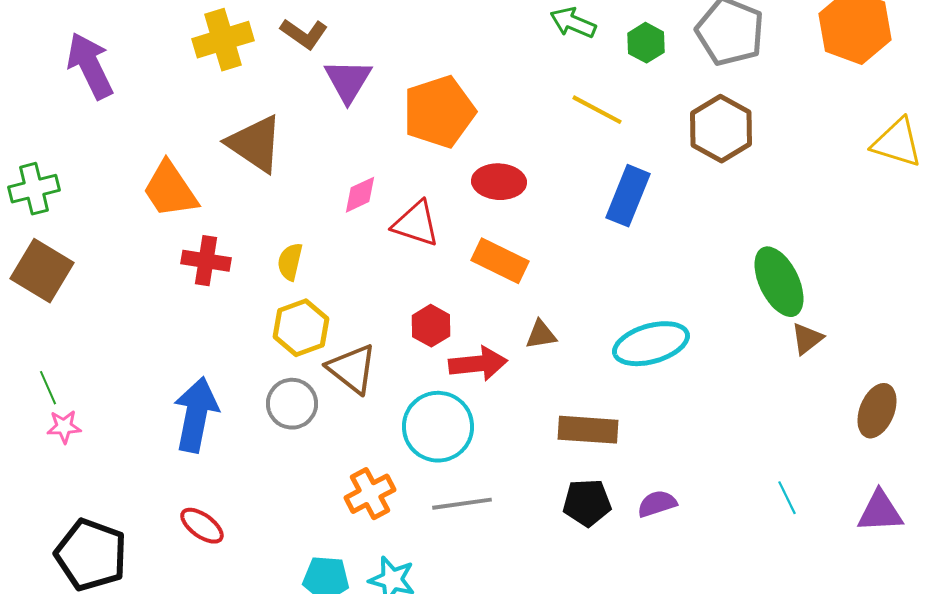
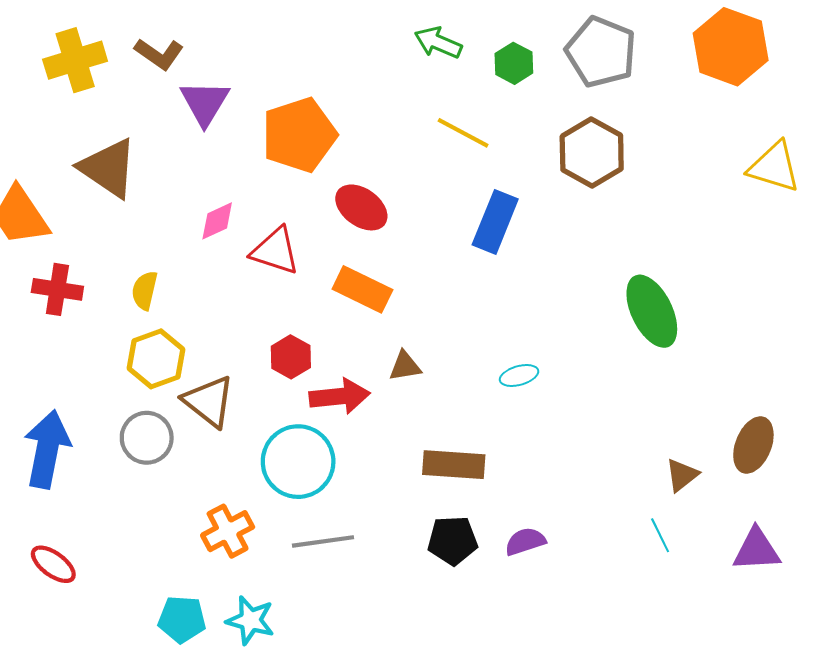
red ellipse: (499, 182) -> (361, 207), turned 33
brown triangle: (807, 339) -> (682, 475), moved
cyan ellipse: (651, 344) -> (519, 375), size x0.5

